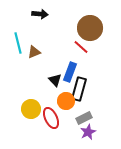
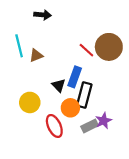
brown circle: (90, 28) -> (109, 47), moved
yellow circle: (31, 109) -> (30, 102), moved
purple star: (88, 132) -> (104, 121), moved

